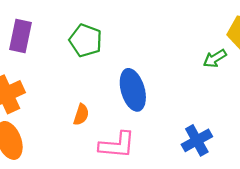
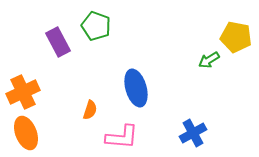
purple rectangle: (20, 36) -> (58, 42), moved, turned -40
green pentagon: (86, 40) -> (96, 26), moved

